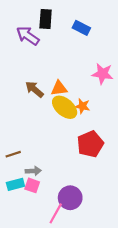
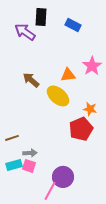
pink star: (103, 74) -> (92, 66), turned 30
orange triangle: (59, 88) -> (68, 75), moved
orange star: (82, 106) -> (90, 109), moved

